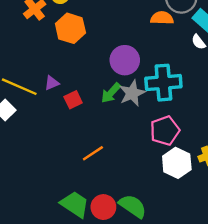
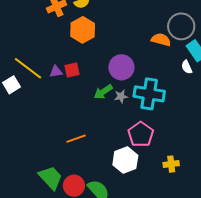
gray star: (132, 93) -> (121, 96), size x0.6
red square: (73, 100) -> (72, 70), moved
pink pentagon: (165, 131) -> (141, 134), turned -30
white hexagon: (177, 163) -> (125, 160), moved

